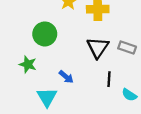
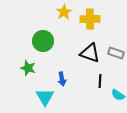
black triangle: (98, 48) -> (90, 53), turned -45
blue arrow: (66, 77) -> (62, 79), turned 40

